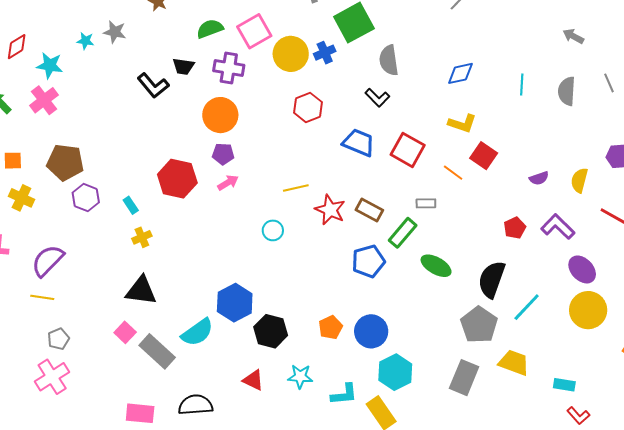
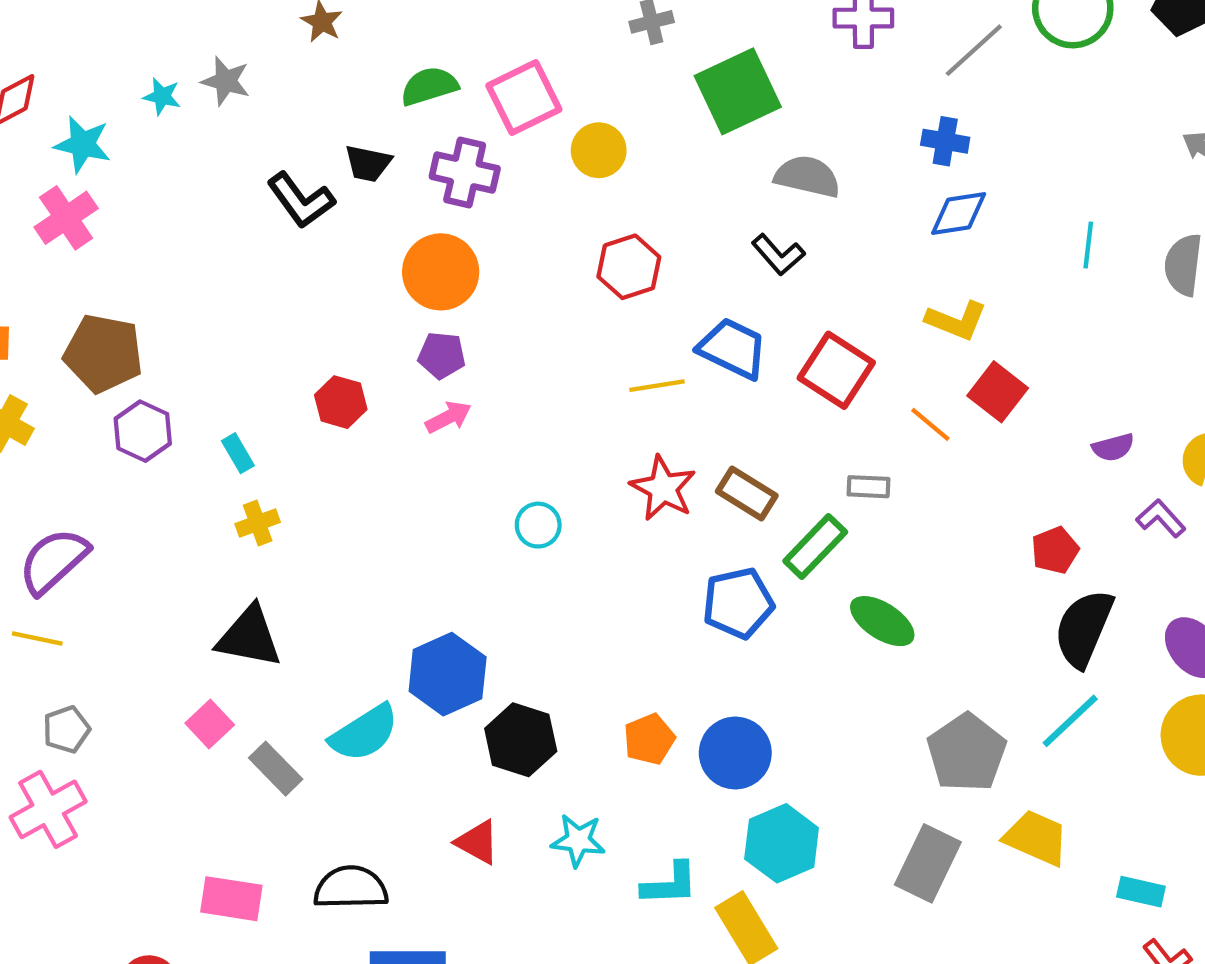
blue cross: (325, 53) -> (945, 141), moved, turned 30
yellow circle: (291, 54) -> (599, 150), size x0.7
gray semicircle: (389, 60) -> (807, 176), turned 108
red hexagon: (177, 179) -> (341, 402), size x0.6
yellow line: (296, 188) -> (657, 386), moved
purple L-shape: (558, 227) -> (1161, 518), moved, size x0.7
black semicircle: (492, 279) -> (1084, 628), moved
gray rectangle: (157, 351) -> (276, 769), size x0.7

